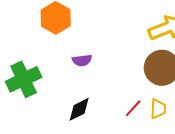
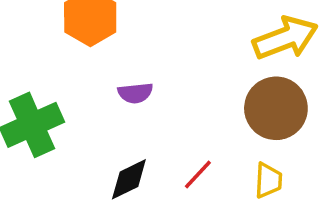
red line: (133, 108) -> (198, 174), moved

